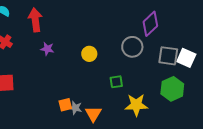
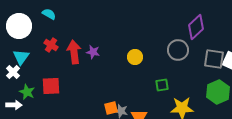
red arrow: (35, 20) -> (74, 52), moved

